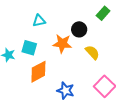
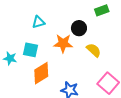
green rectangle: (103, 13) -> (102, 10), turned 32

